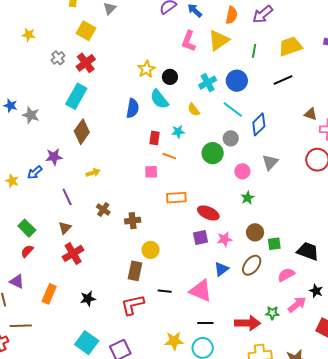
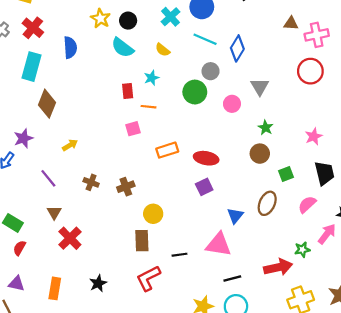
blue semicircle: (133, 108) -> (70, 47), moved
green star: (247, 198) -> (266, 128), moved
brown circle: (255, 232) -> (260, 154), moved
pink star: (224, 239) -> (314, 136), moved
black trapezoid: (308, 251) -> (324, 173), turned 70

